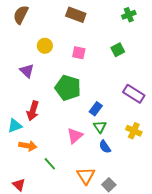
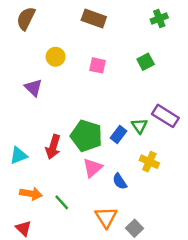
green pentagon: (68, 88) -> (86, 136), moved
red arrow: (33, 111) -> (53, 147), moved
green triangle: (100, 127) -> (139, 126), moved
yellow cross: (134, 131) -> (149, 162), moved
orange arrow: (28, 146) -> (31, 194), moved
blue semicircle: (105, 147) -> (120, 181), moved

